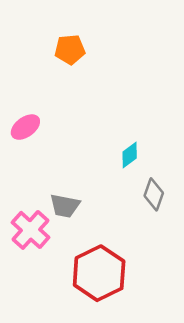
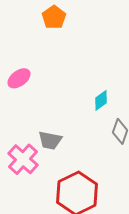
orange pentagon: (70, 50) -> (54, 17), turned -30

